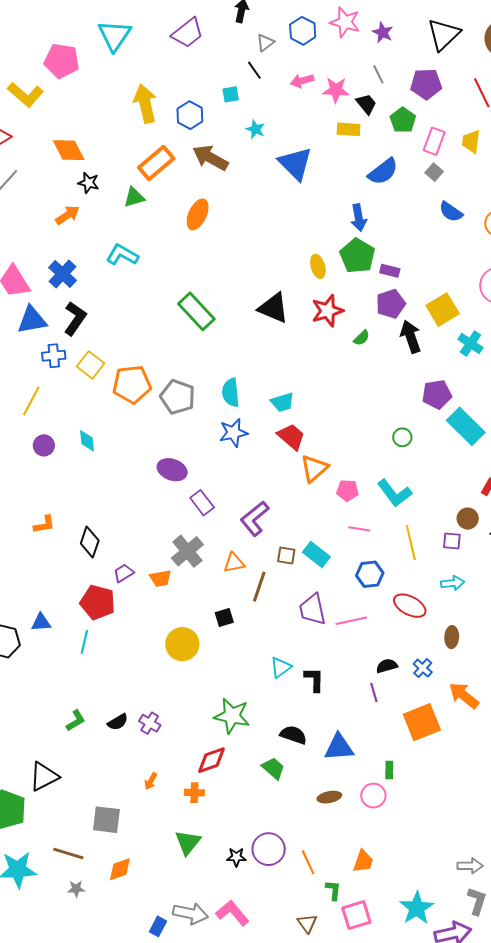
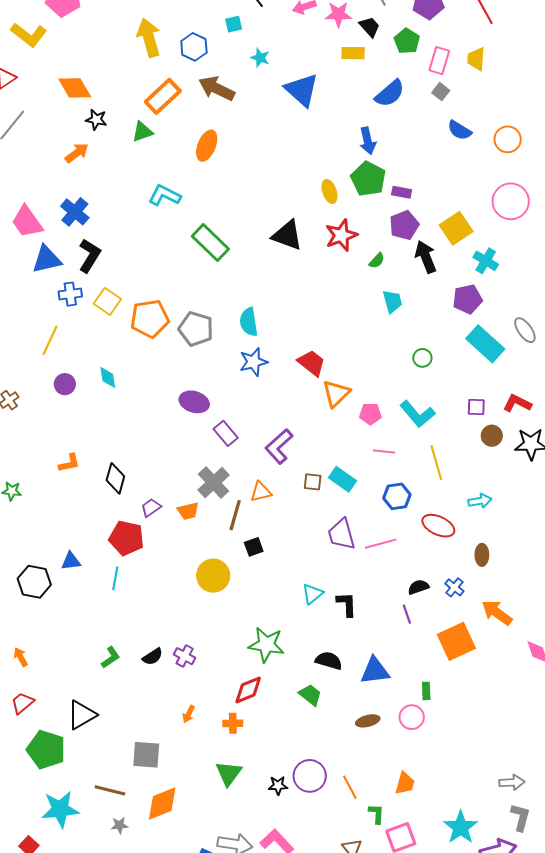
cyan L-shape: (122, 255) -> (165, 195), moved
purple pentagon: (437, 394) -> (467, 299), moved
cyan trapezoid: (282, 402) -> (392, 301), moved, turned -85
purple square: (452, 541) -> (476, 407), moved
brown line: (259, 587) -> (235, 515), moved
orange diamond: (120, 869) -> (162, 804), size x1.4

